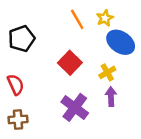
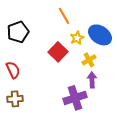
yellow star: (105, 18) -> (77, 38), moved
purple cross: (75, 107) -> (75, 98), moved, turned 35

